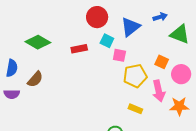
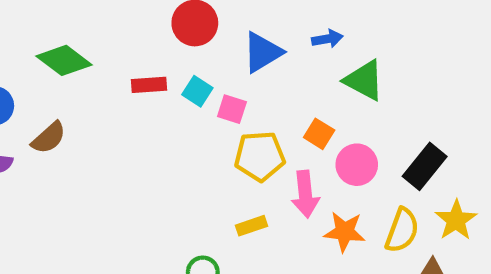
cyan square: (107, 41) -> (197, 91), moved
yellow rectangle: (135, 109) -> (251, 226), turned -48

